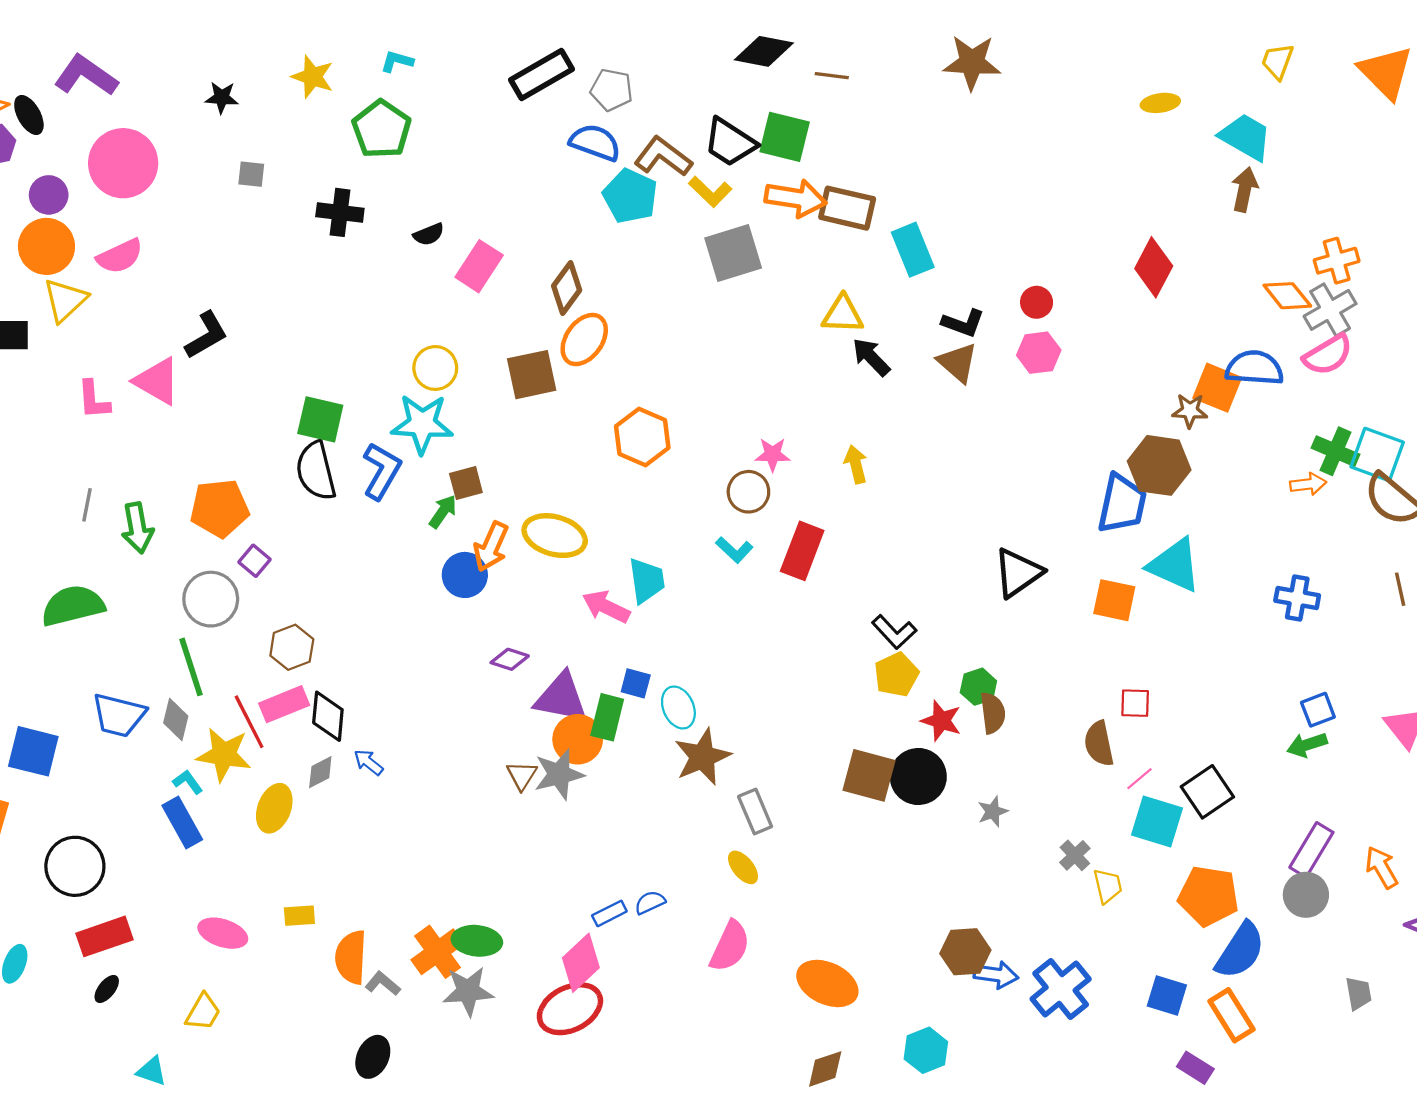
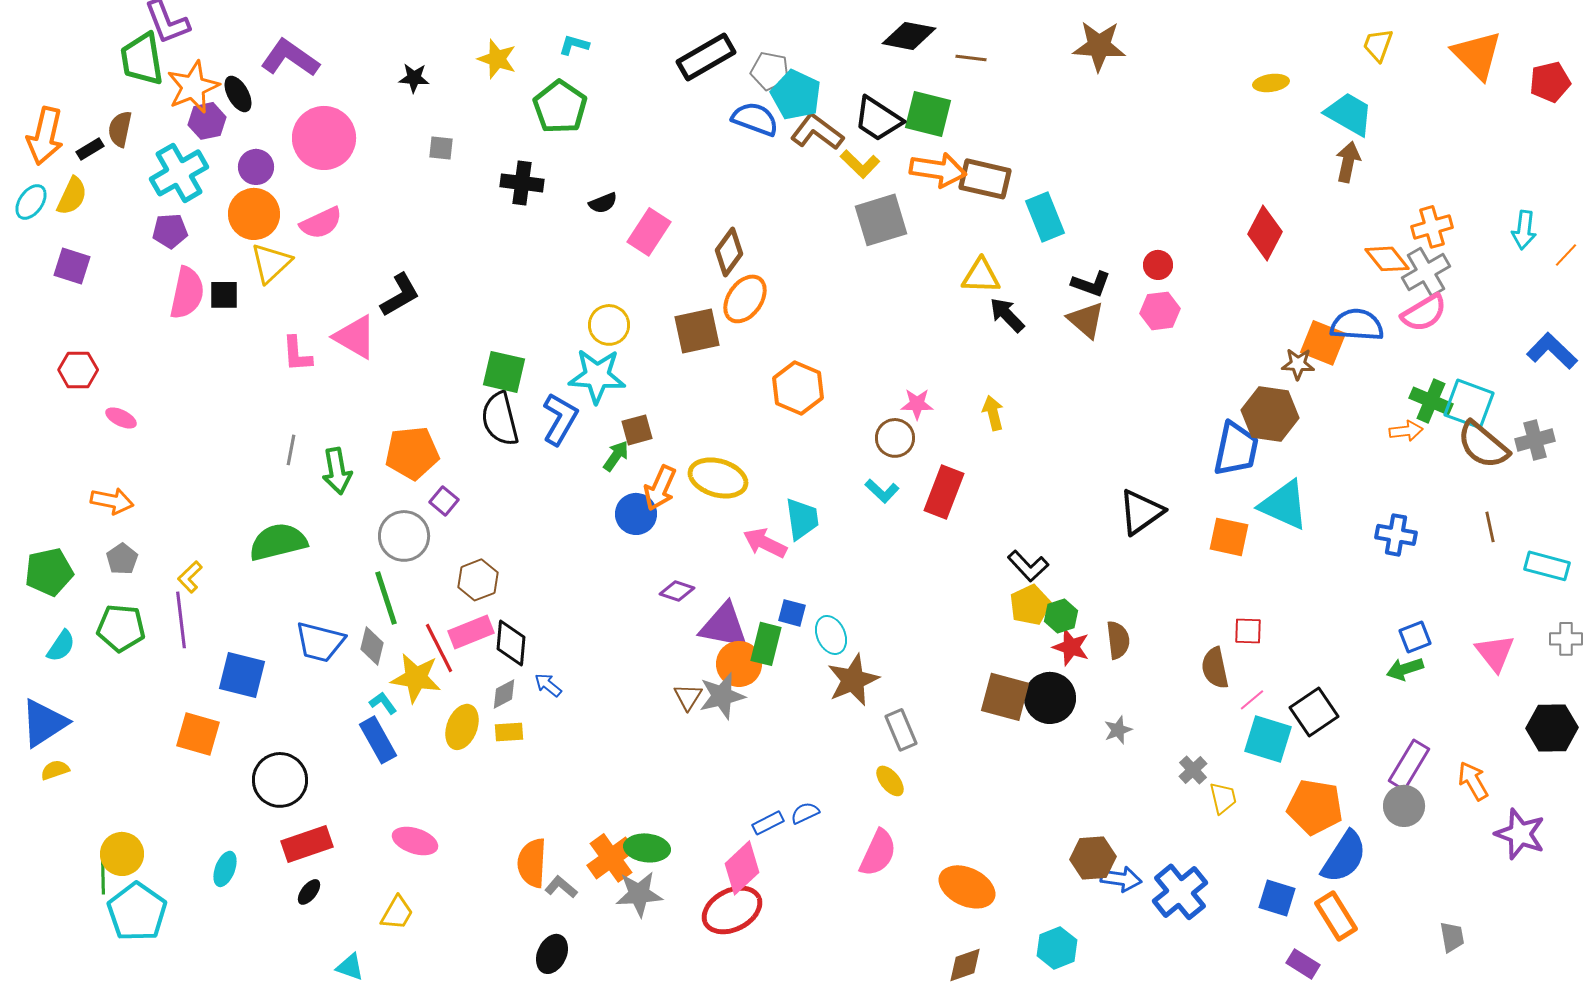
cyan pentagon: (630, 196) -> (796, 95), moved
green hexagon: (978, 687) -> (1061, 616), moved
yellow rectangle: (299, 916) -> (509, 732), moved
gray trapezoid: (1359, 993) -> (1452, 937), moved

